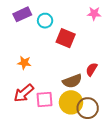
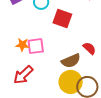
red semicircle: (92, 69) -> (89, 48), turned 104
pink square: (44, 100) -> (36, 46), moved

